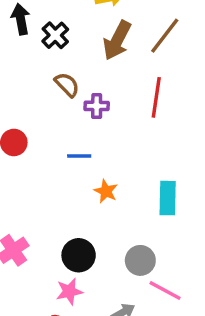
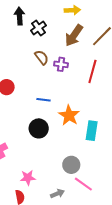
purple cross: (97, 106) -> (61, 64), moved
orange star: (106, 191) -> (69, 115), moved, size x1.5
black circle: (79, 255) -> (39, 128), moved

